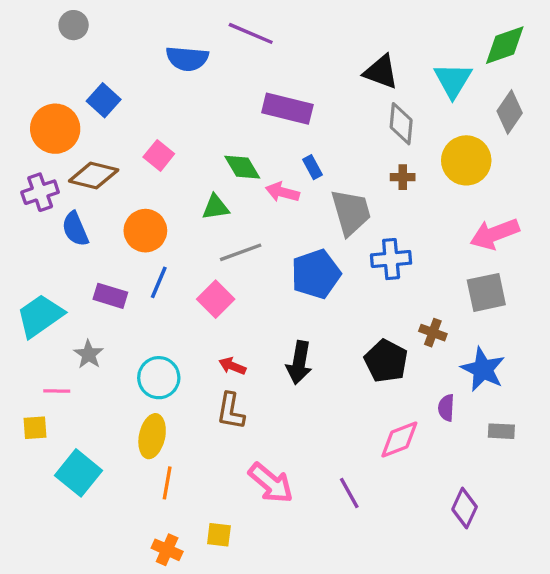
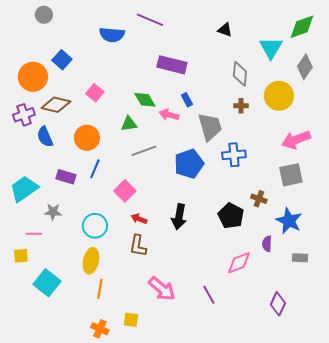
black triangle: (381, 72) -> (225, 30), moved, size x0.7
pink square: (216, 299) -> (125, 191), moved
gray star: (89, 354) -> (53, 212), turned -30

